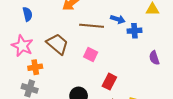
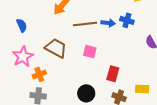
blue arrow: (118, 19) -> (108, 23), moved
blue cross: (134, 31) -> (127, 20), turned 32
pink star: (22, 46) -> (23, 56), turned 30

